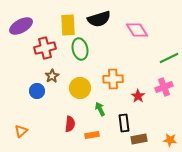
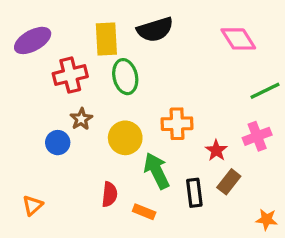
pink diamond: (137, 30) -> (238, 39), moved
green arrow: (100, 109) -> (157, 171), size x1.6
orange rectangle: (92, 135) -> (144, 212), turned 32
brown rectangle: (139, 139) -> (229, 182), moved, turned -42

